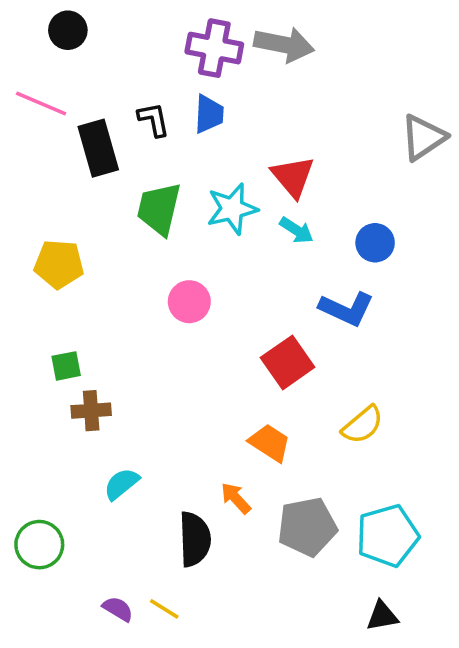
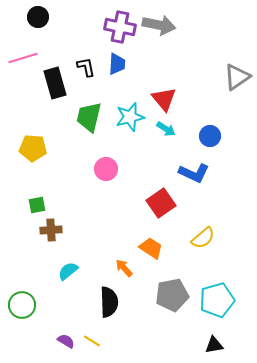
pink line: (41, 103) -> (23, 58), turned -40
orange arrow: (236, 498) -> (124, 268), moved

